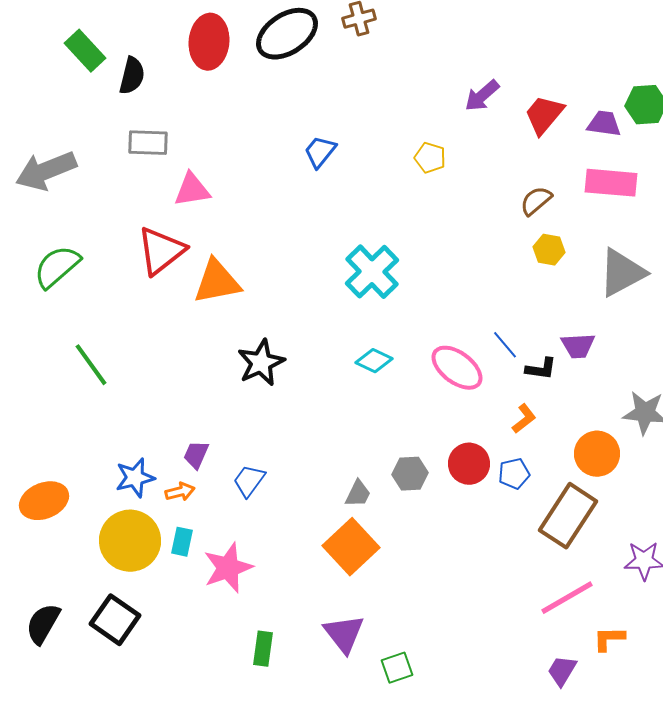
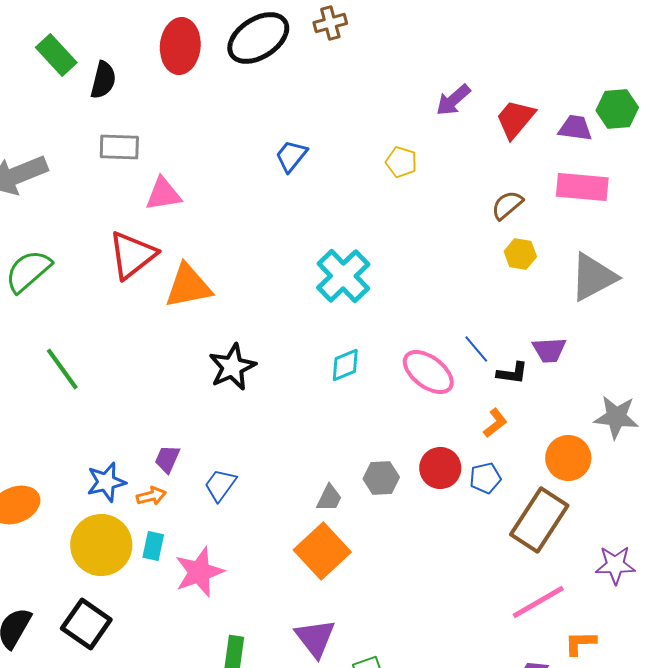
cyan diamond: (374, 361) -> (345, 365), turned -48

